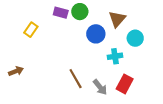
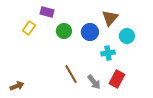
green circle: (80, 12) -> (64, 31), moved
purple rectangle: (61, 13) -> (47, 12), moved
brown arrow: (16, 71) -> (17, 86), moved

